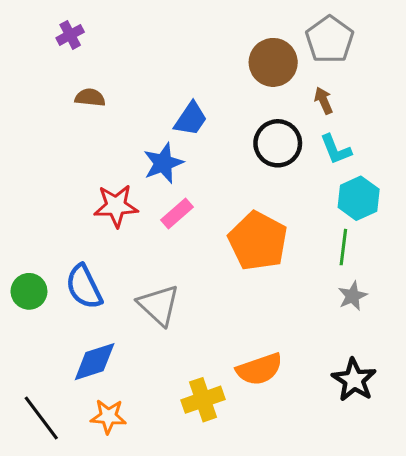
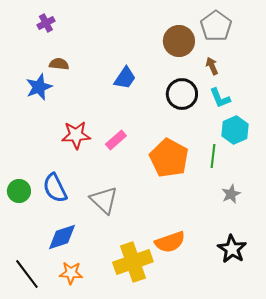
blue star: (163, 163) -> (39, 87), moved
green line: (343, 247) -> (213, 156), moved
yellow cross: (203, 400) -> (133, 262), size x1.4

